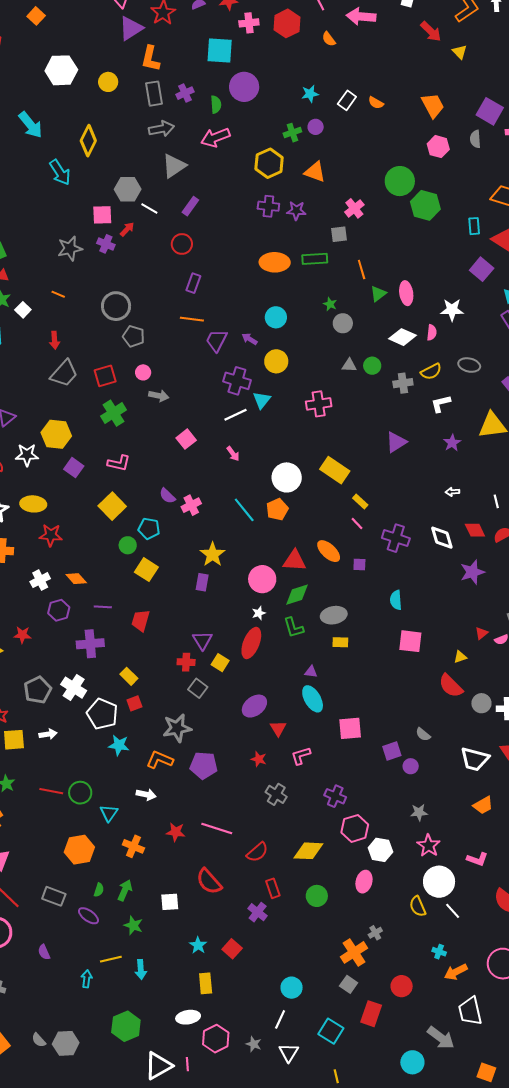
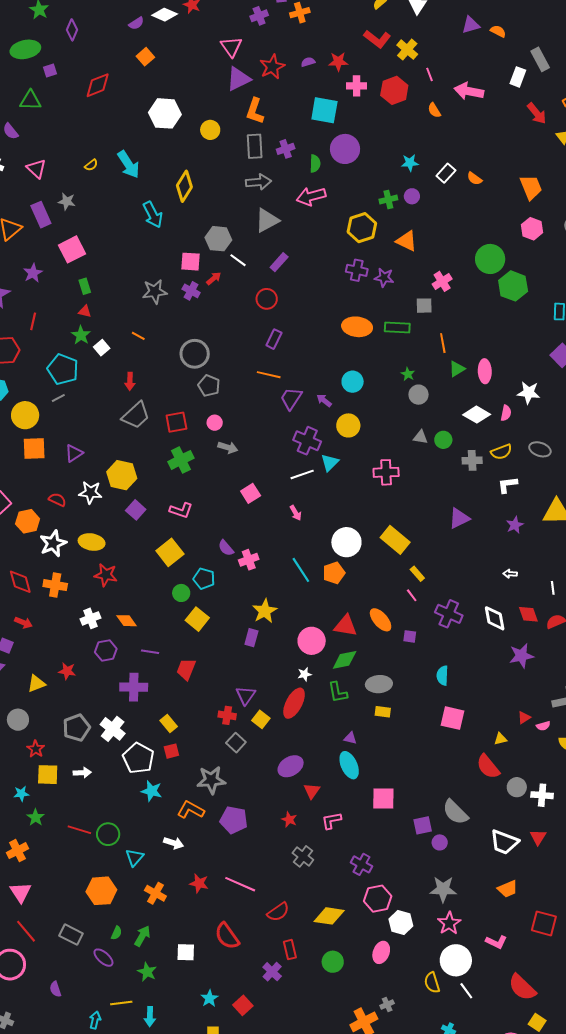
gray semicircle: (423, 734) -> (455, 812), size x1.8
gray star: (419, 812) -> (443, 889), size x1.5

